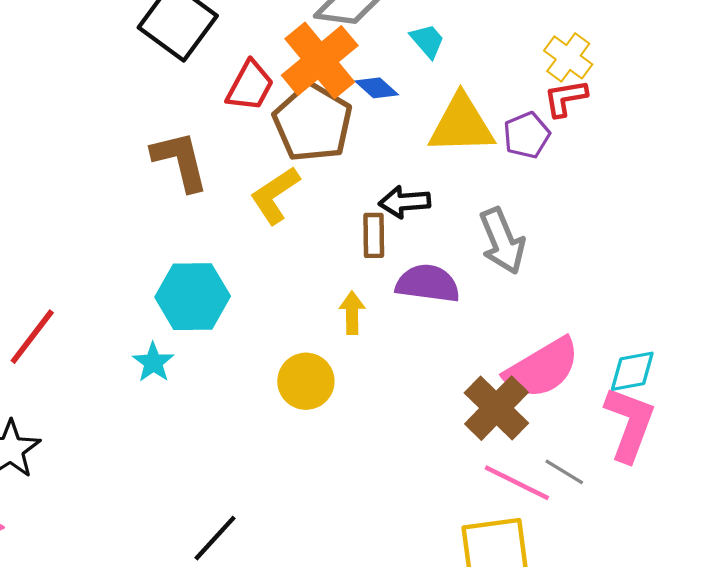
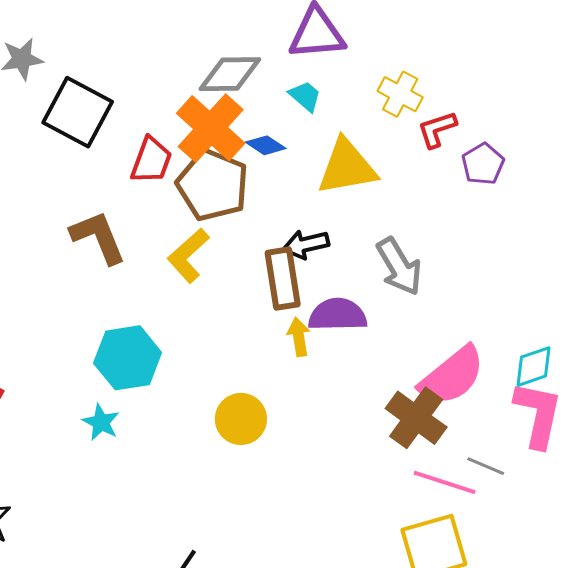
yellow cross: (568, 57) -> (400, 94), moved
purple pentagon: (527, 135) -> (483, 164), moved
brown rectangle: (374, 235) -> (283, 279), size x1.5
yellow arrow: (352, 313) -> (299, 337), moved

